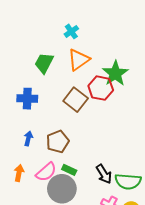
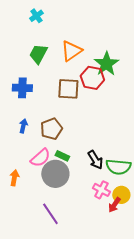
cyan cross: (71, 31) -> (36, 16), moved
brown square: (76, 100) -> (68, 89), turned -35
orange arrow: (19, 173) -> (14, 178), moved

